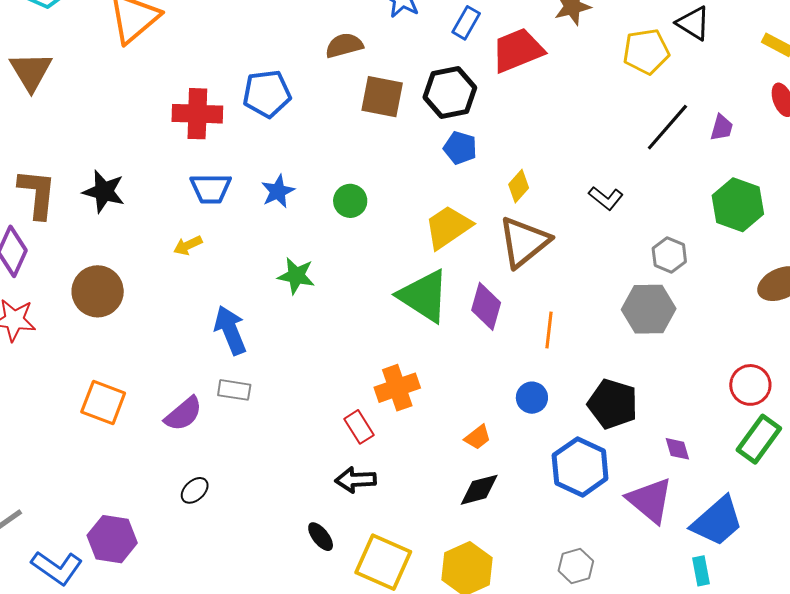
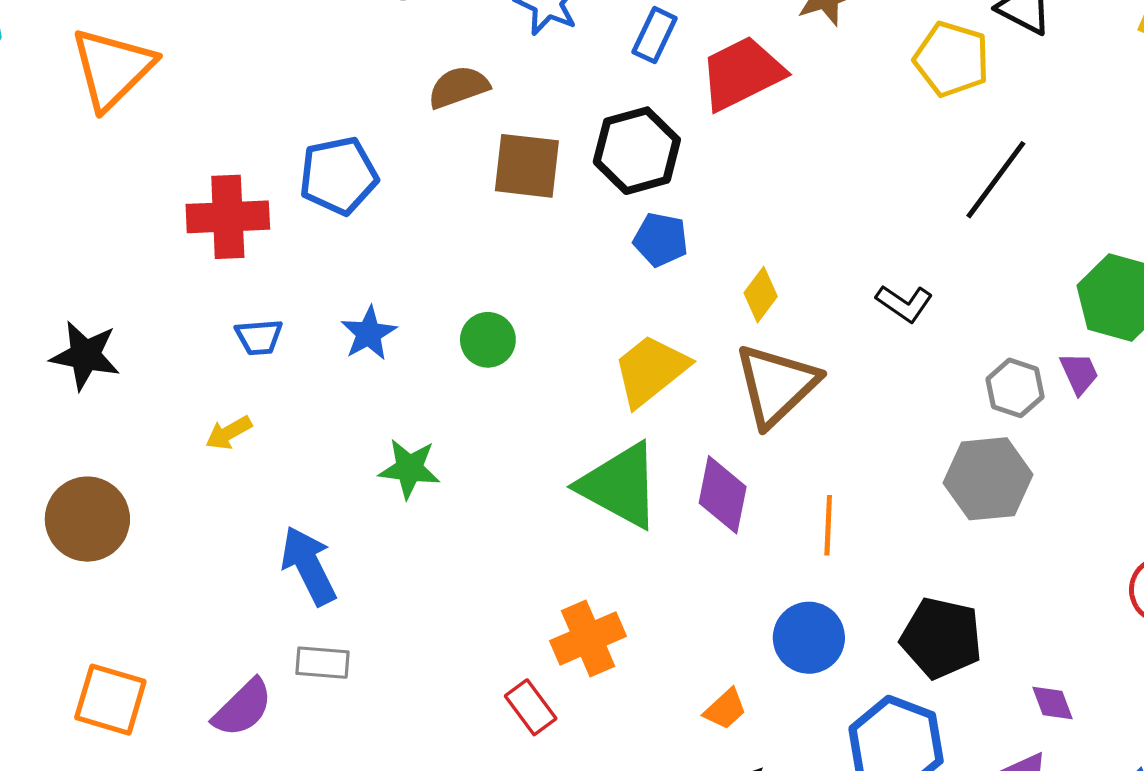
yellow pentagon: (646, 51) -> (952, 59), turned 30
purple trapezoid: (722, 128) -> (1079, 373), moved, turned -36
blue trapezoid: (211, 188) -> (259, 337), size x0.7
blue circle: (532, 398) -> (809, 638), size x1.4

